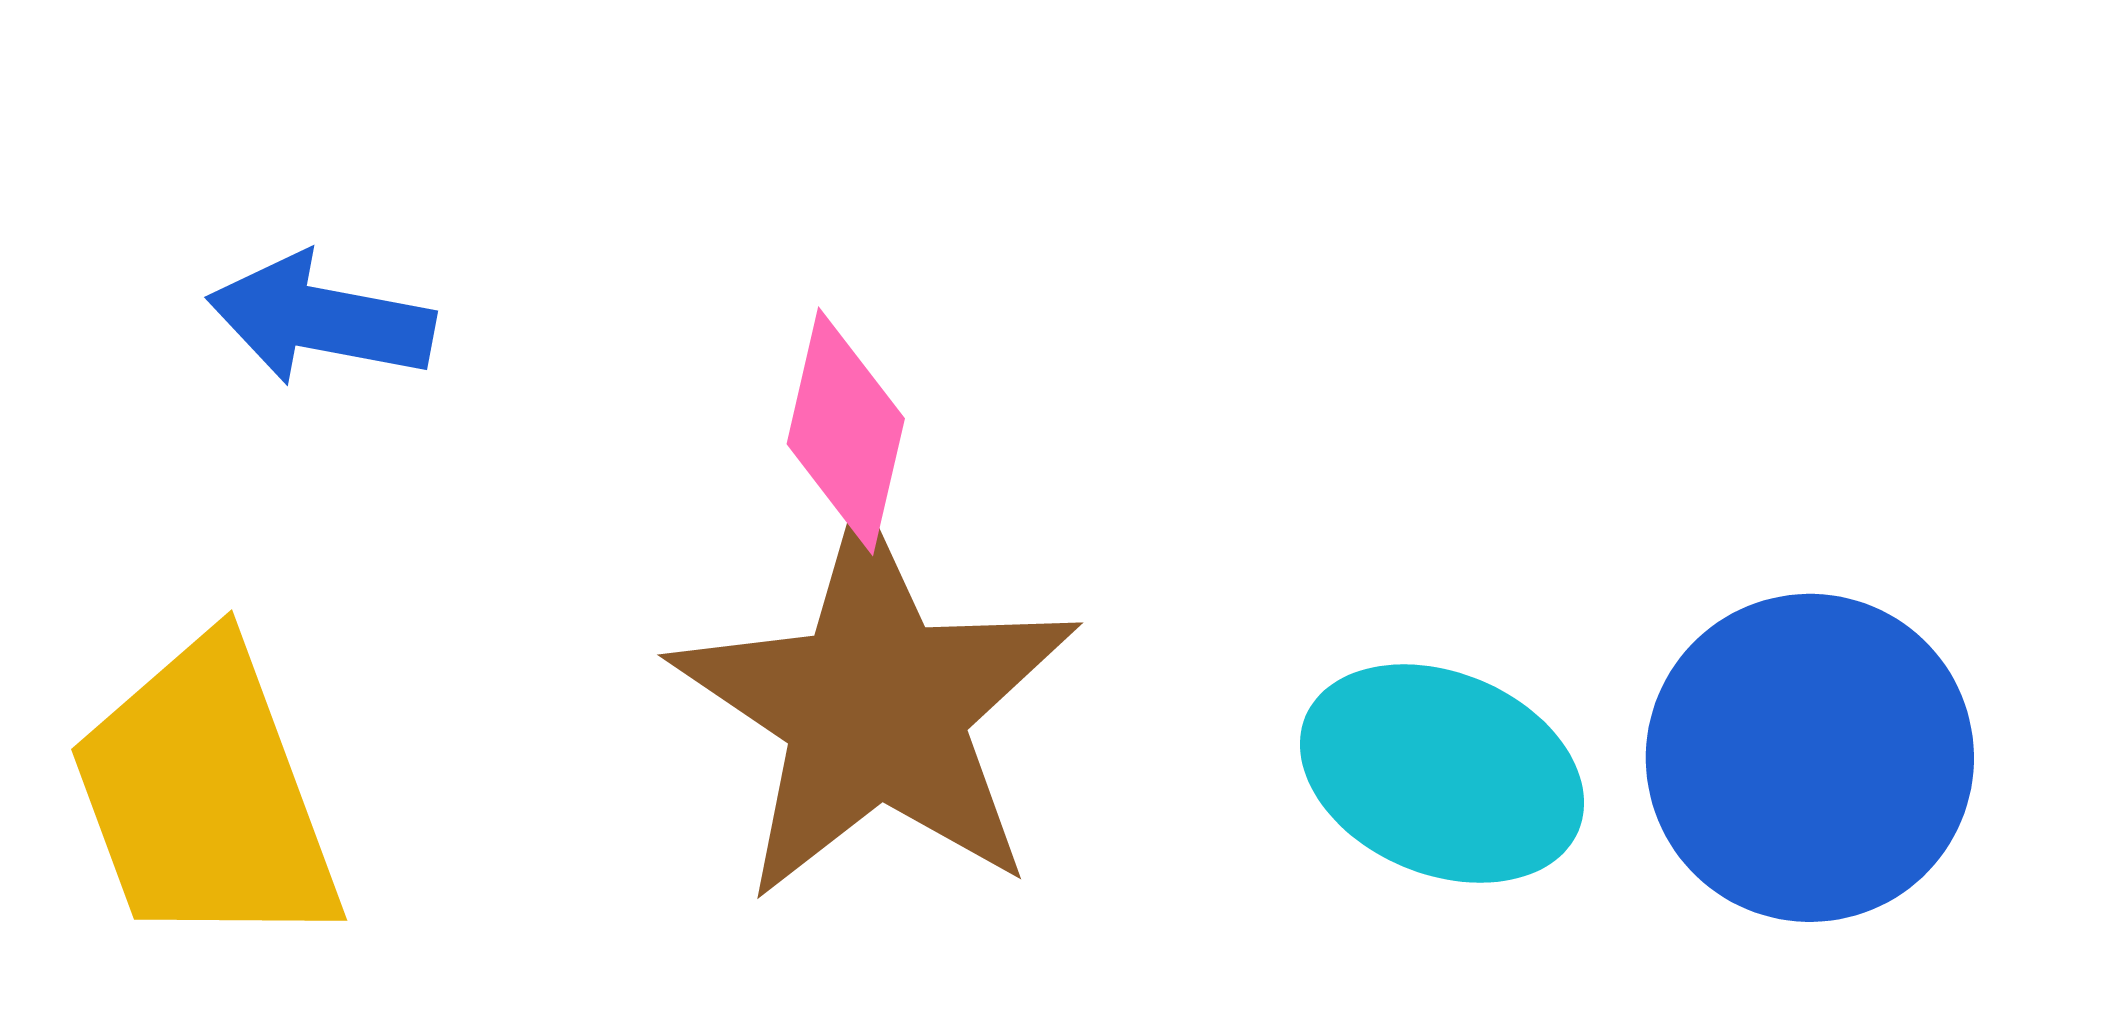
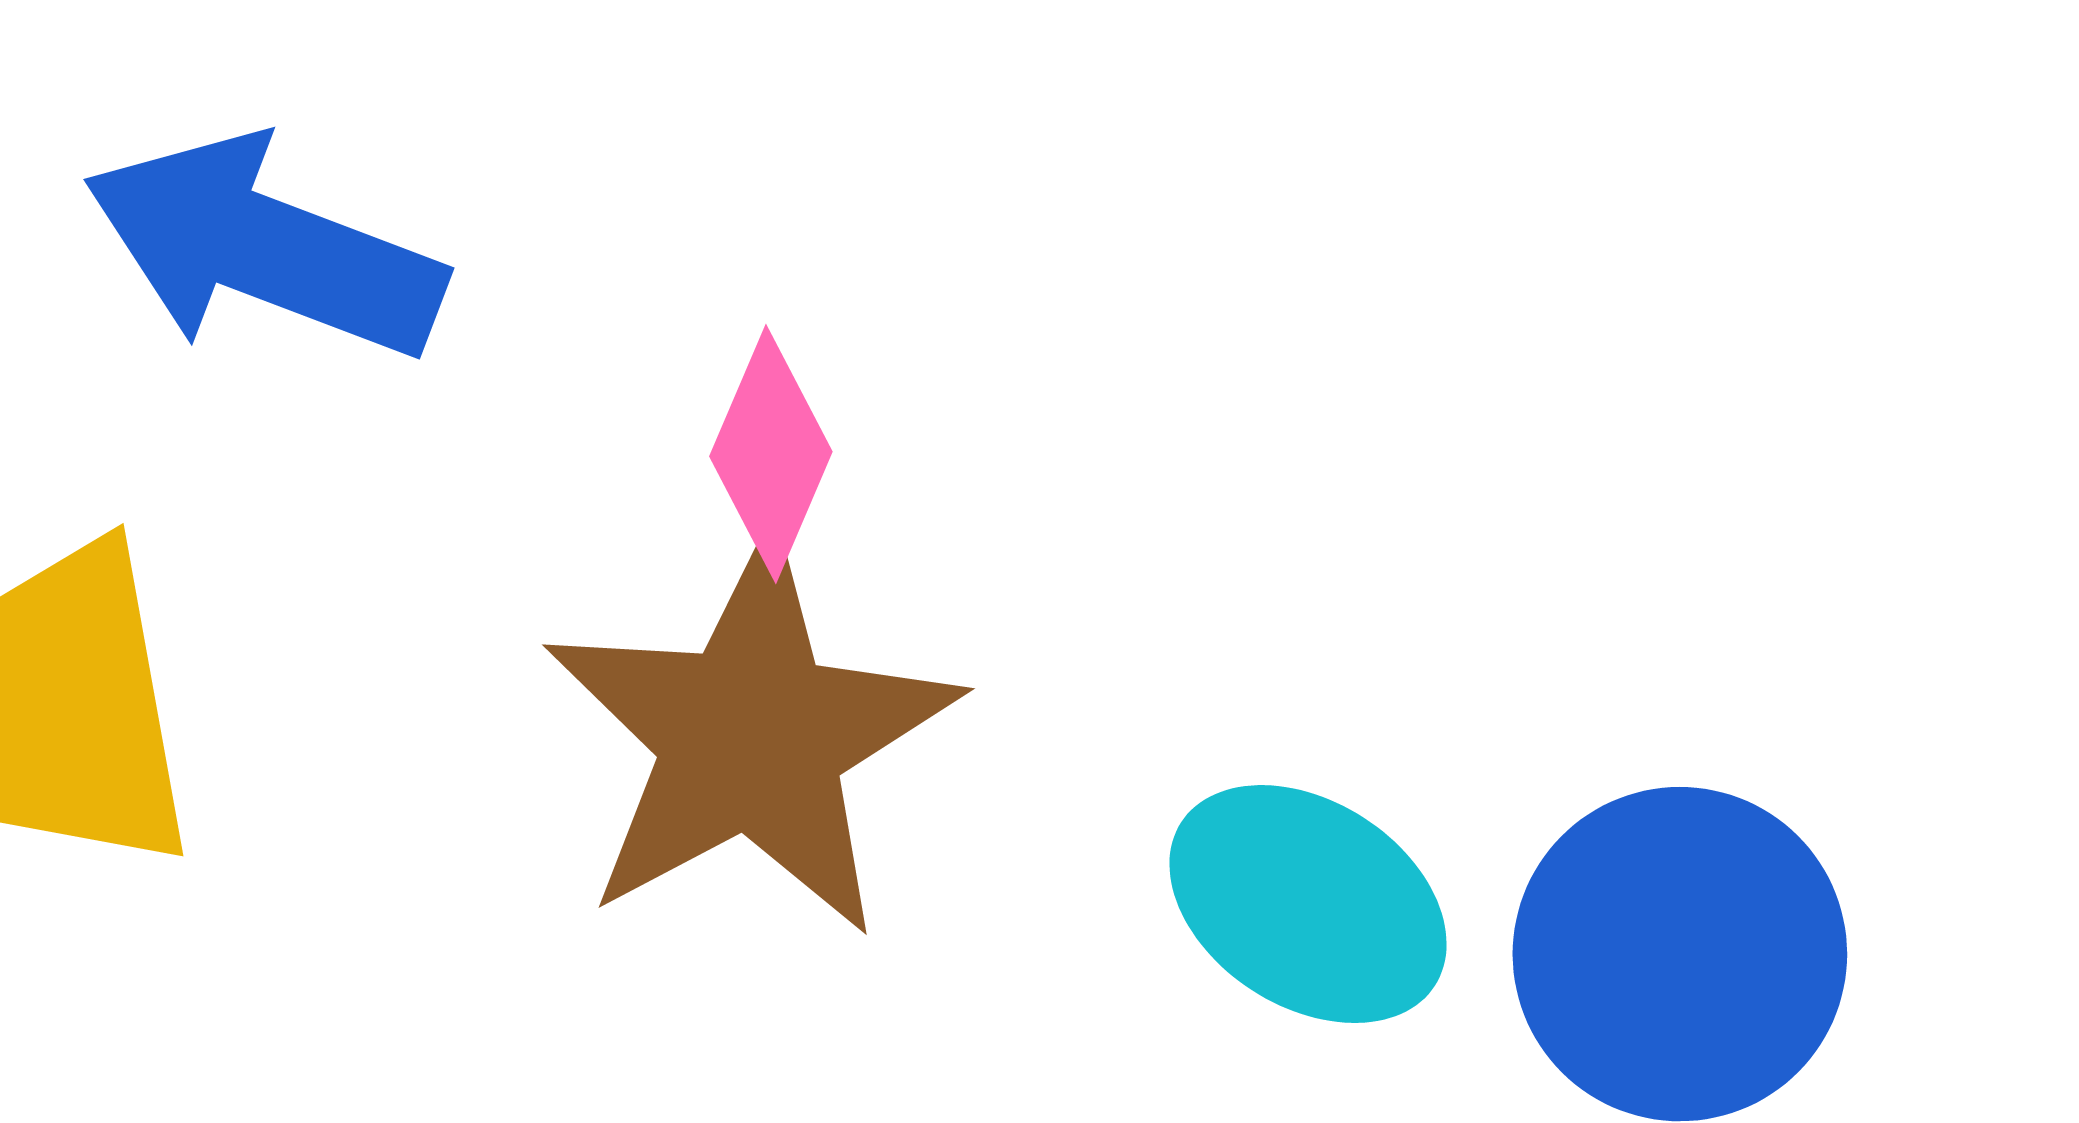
blue arrow: (321, 319) -> (264, 248), size x1.6

